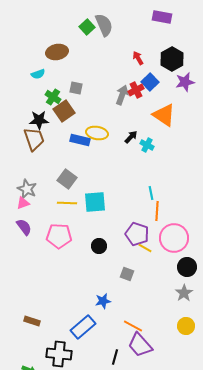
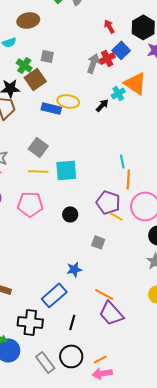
cyan cross: (147, 145) -> (118, 93), moved, turned 32
black line: (115, 357) -> (72, 322), moved

